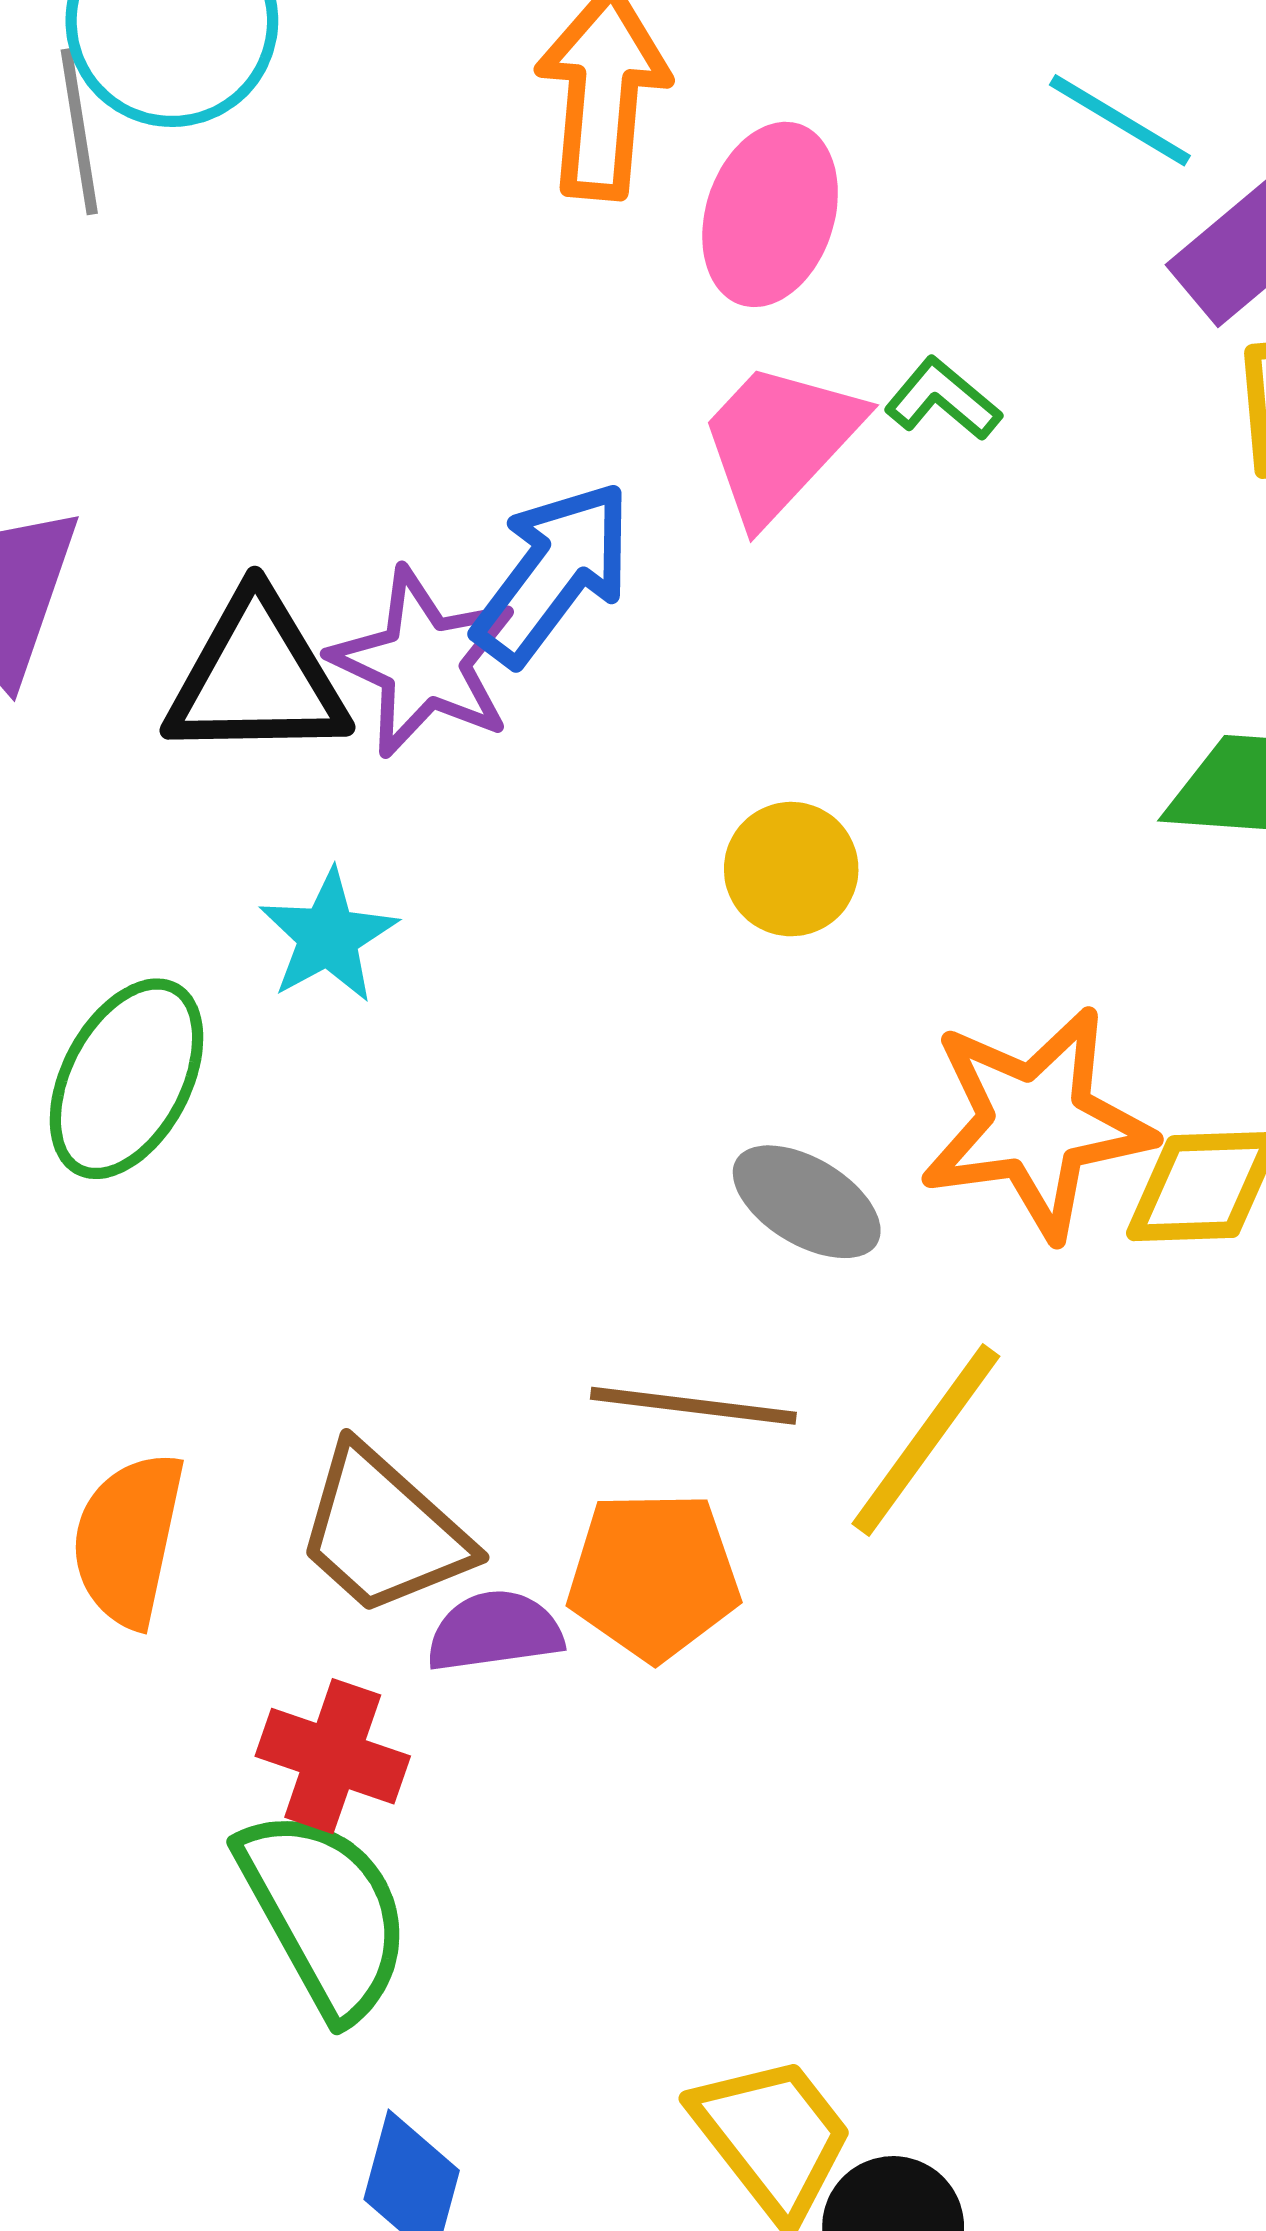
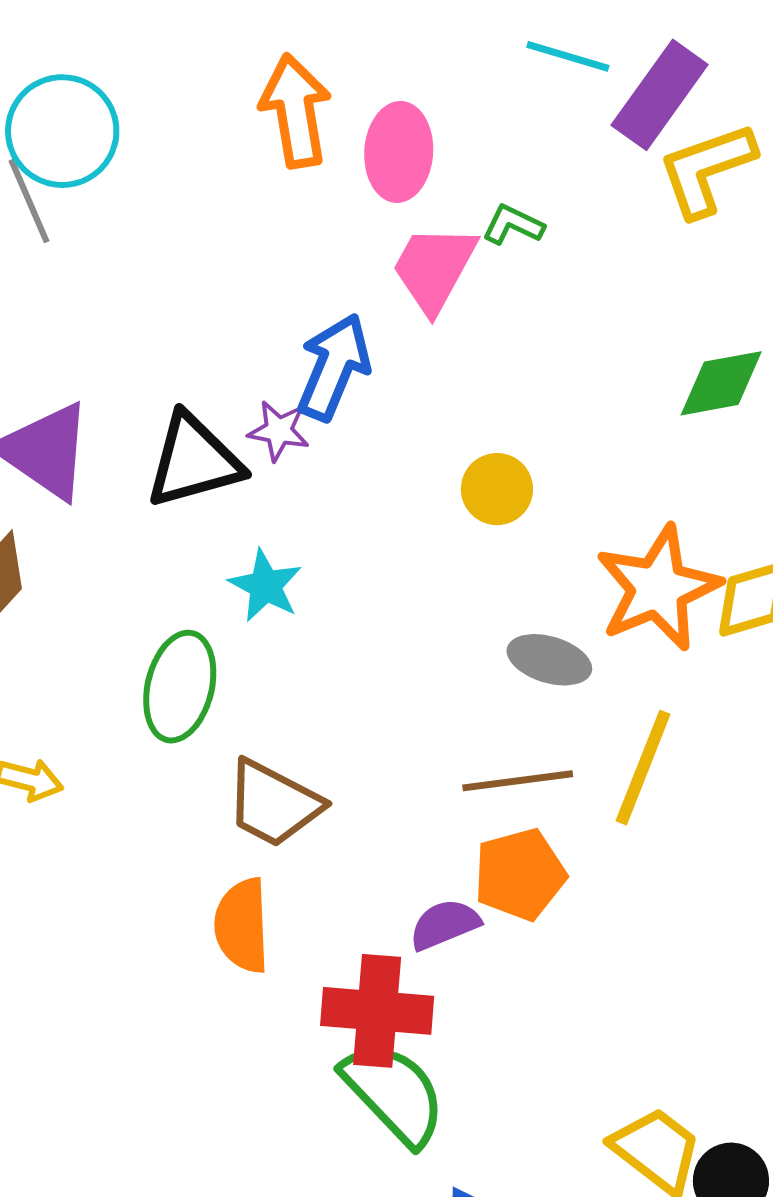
purple star: (424, 662) -> (279, 431), size x0.6
brown trapezoid: (383, 1531) -> (274, 803), moved
red cross: (333, 1756) -> (377, 1011), size x1.4

